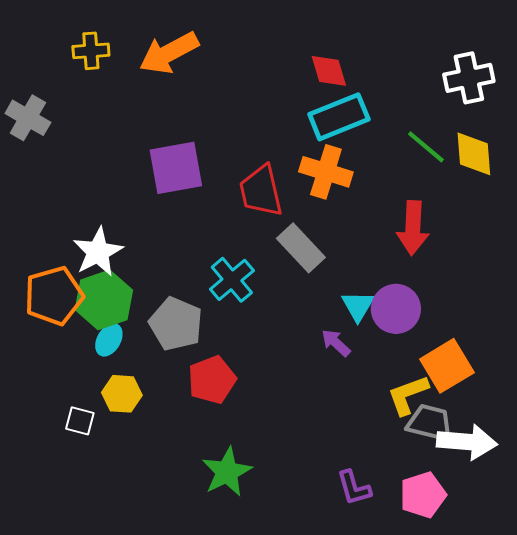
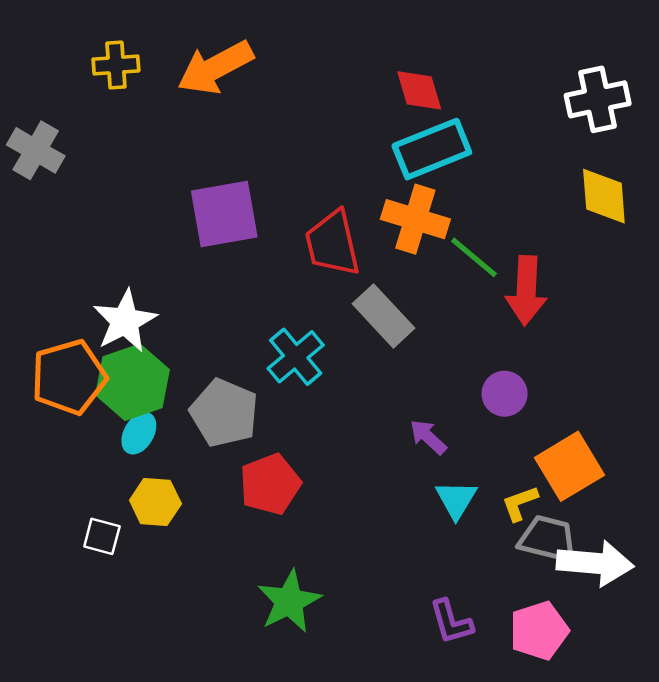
green line: (426, 147) -> (474, 257), moved
cyan triangle: (358, 306) -> (456, 499), moved
purple circle: (396, 309) -> (505, 394), size x0.7
yellow L-shape: (408, 395) -> (520, 503), size x0.7

